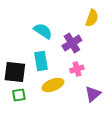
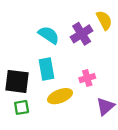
yellow semicircle: (92, 18) -> (104, 20), turned -48
purple cross: (72, 43) -> (82, 34), moved

